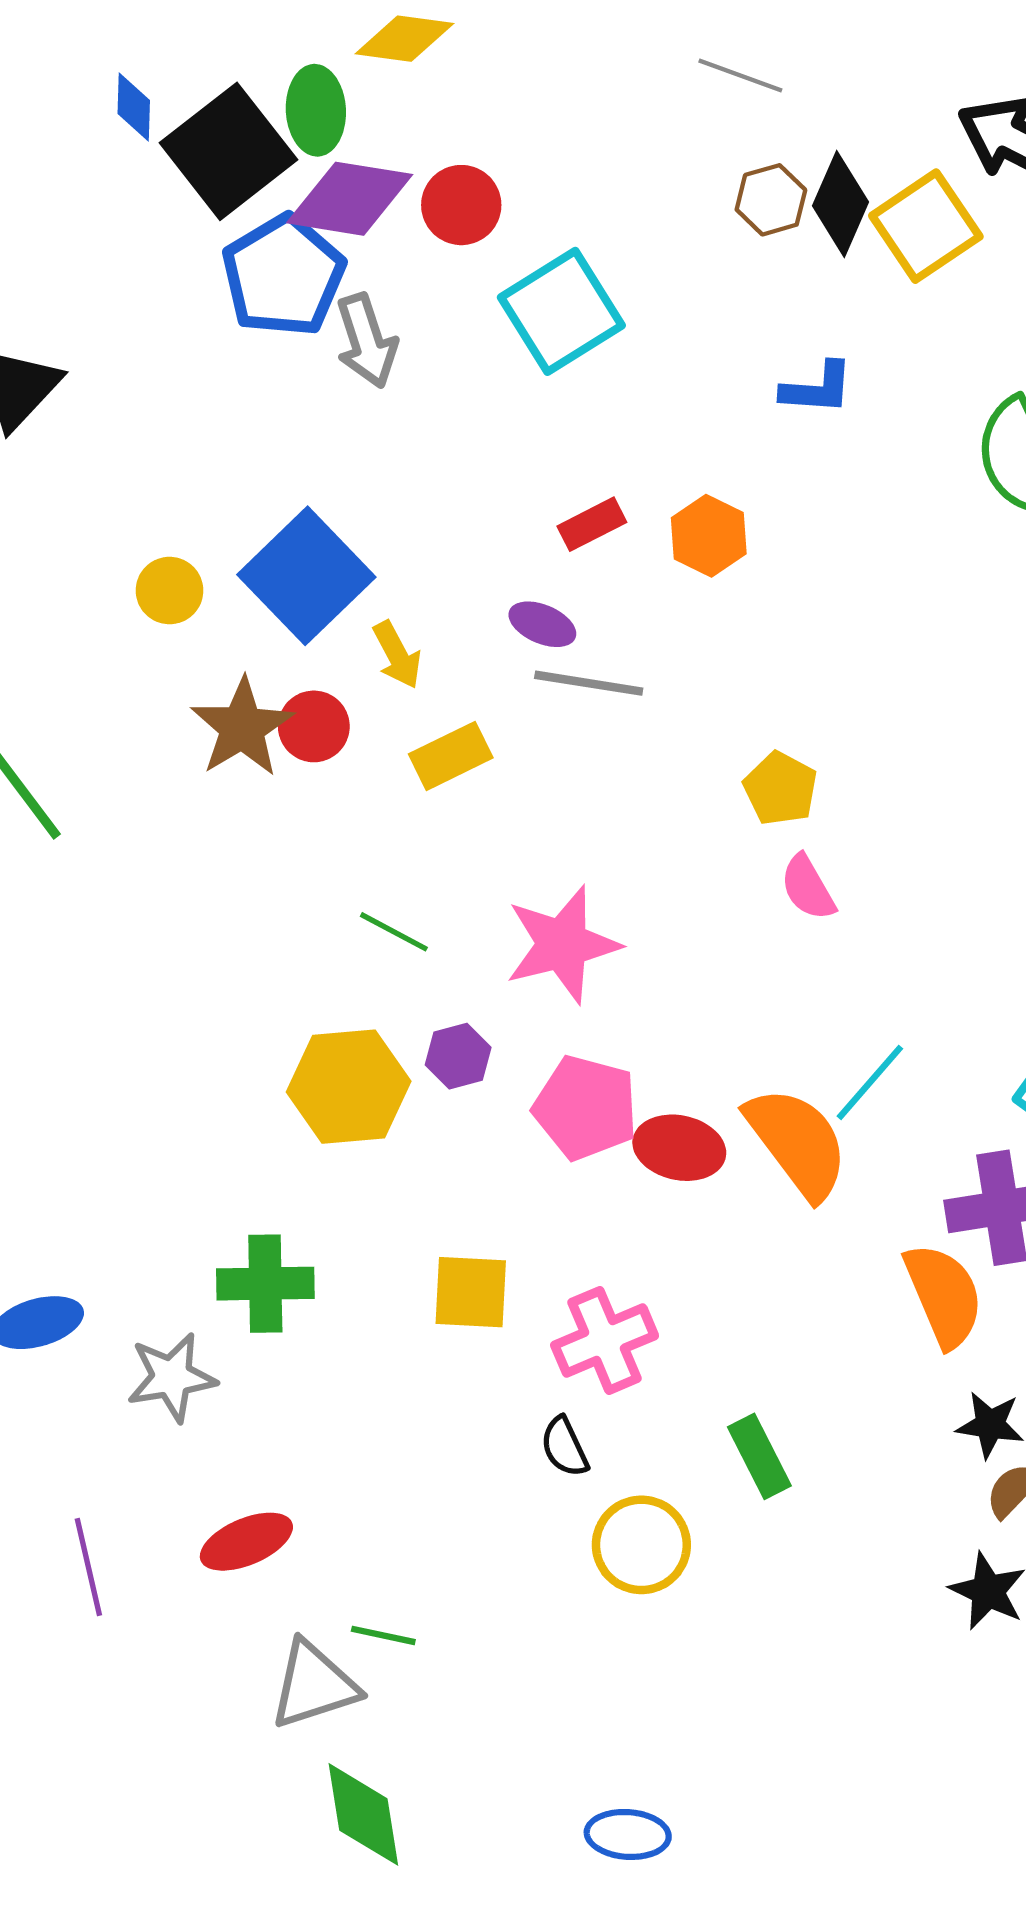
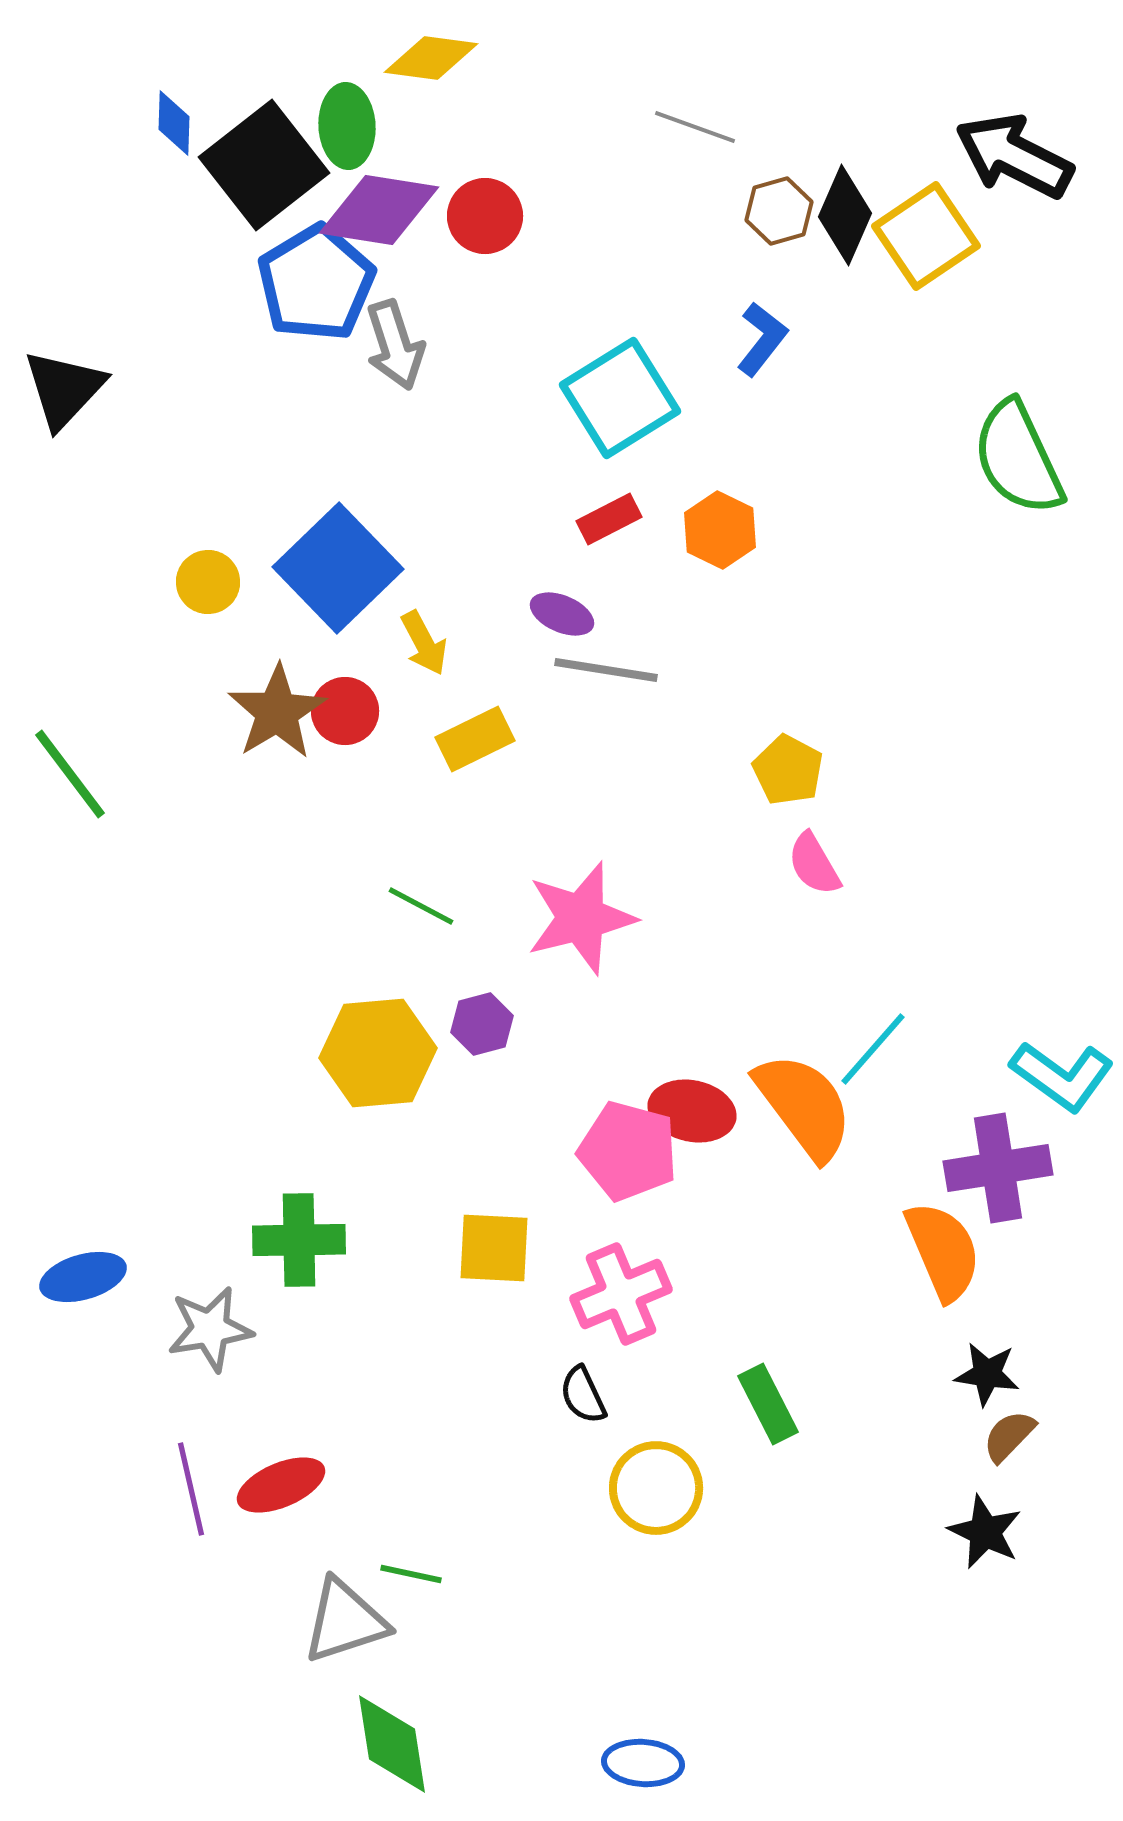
gray line: (740, 75) -> (695, 127), moved
cyan square: (561, 311) -> (620, 398), moved
blue L-shape: (817, 388) -> (762, 339), moved, turned -56
pink pentagon: (586, 1108) -> (628, 1151), moved
purple line: (88, 1567) -> (191, 1489), moved

